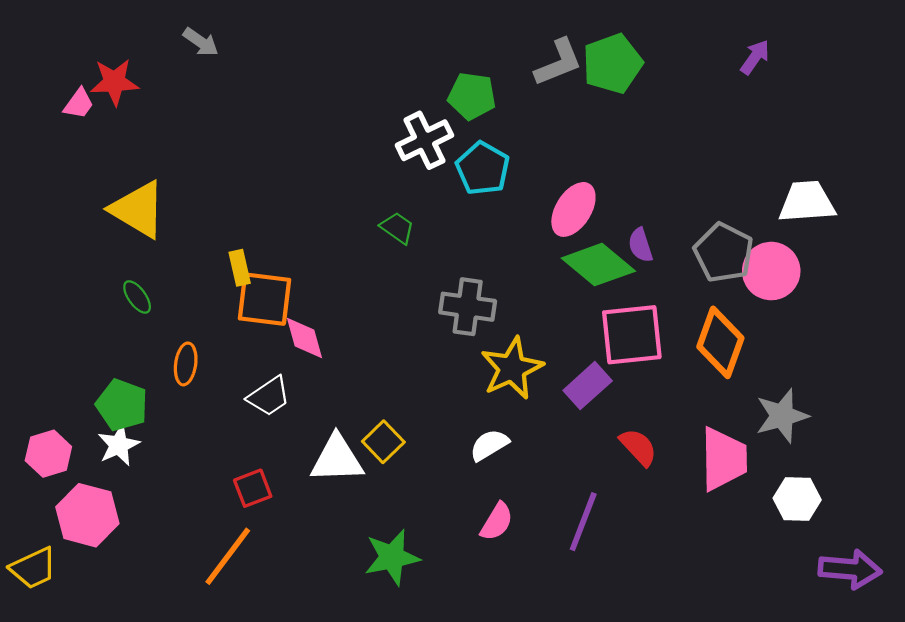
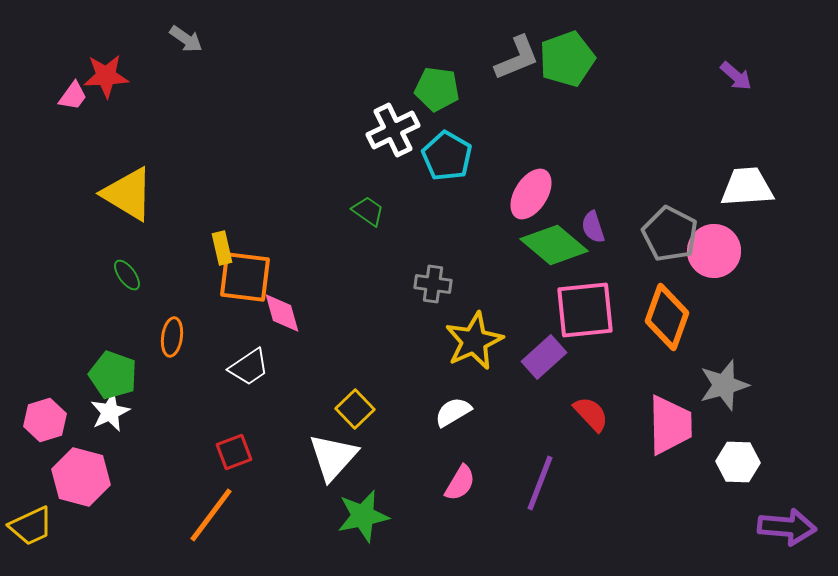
purple arrow: (755, 57) -> (736, 76), moved, turned 96
gray cross: (468, 307) -> (433, 284), size x0.7
white triangle: (337, 459) -> (333, 457), moved, turned -46

